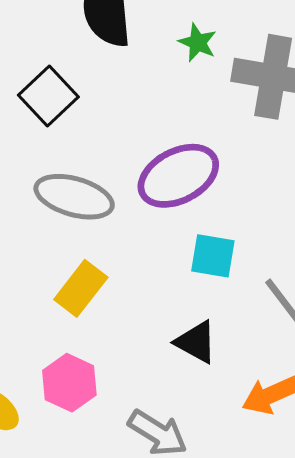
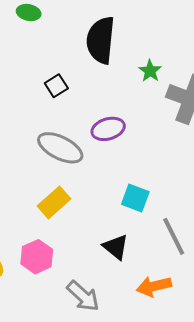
black square: (48, 96) -> (56, 86), size x0.7
purple ellipse: (178, 176) -> (108, 129), moved, size x0.7

